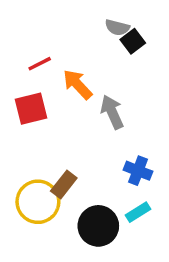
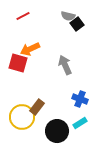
red line: (40, 64) -> (23, 16), moved
orange arrow: (78, 84) -> (30, 49), moved, turned -72
red square: (31, 109) -> (18, 63), turned 30

